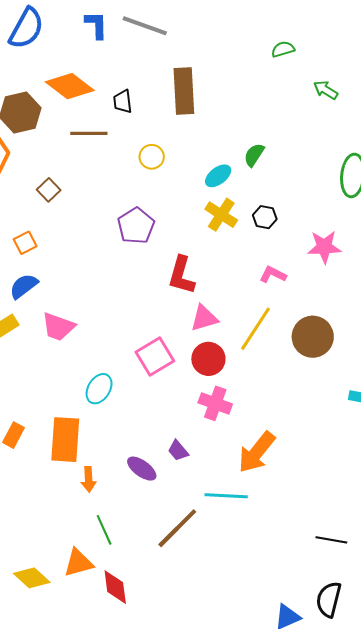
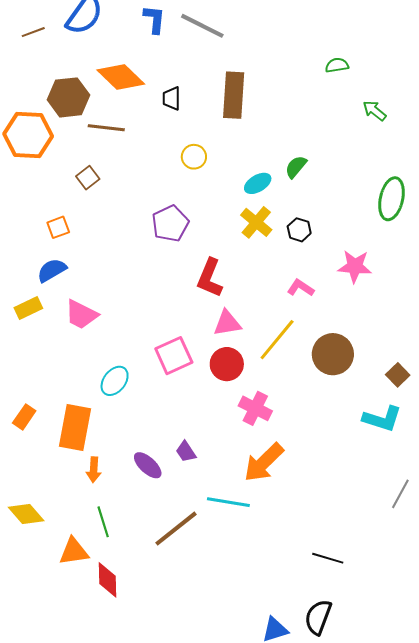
brown line: (89, 133) -> (106, 128), moved
pink cross: (215, 403) -> (255, 408), moved
yellow diamond: (32, 578) -> (26, 514), moved

